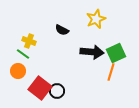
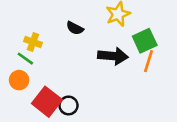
green square: (116, 53) -> (145, 41), moved
orange line: (111, 72) -> (148, 61), moved

